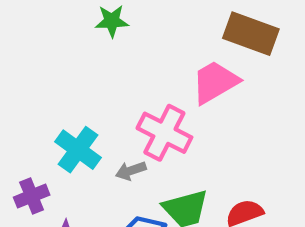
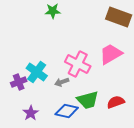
pink trapezoid: (215, 82) -> (111, 54), moved
purple cross: (32, 196) -> (19, 82), moved

